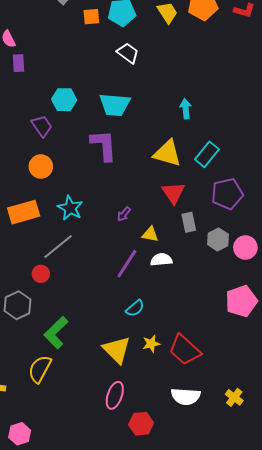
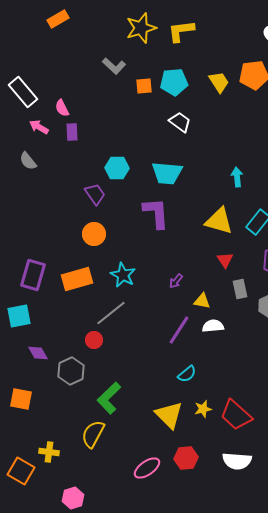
red triangle: (173, 193) -> (225, 260), size x0.7
pink ellipse: (115, 395) -> (147, 468), moved, turned 36
red hexagon: (141, 424) -> (186, 458), moved

